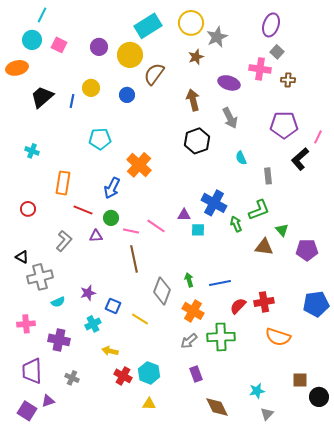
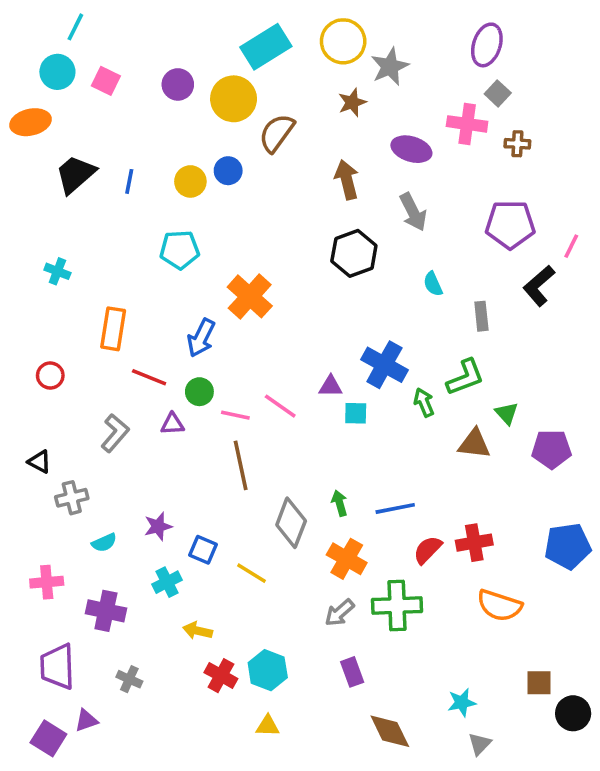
yellow circle: (91, 88) -> (190, 181), moved
gray cross: (40, 277) -> (72, 498), size x0.7

